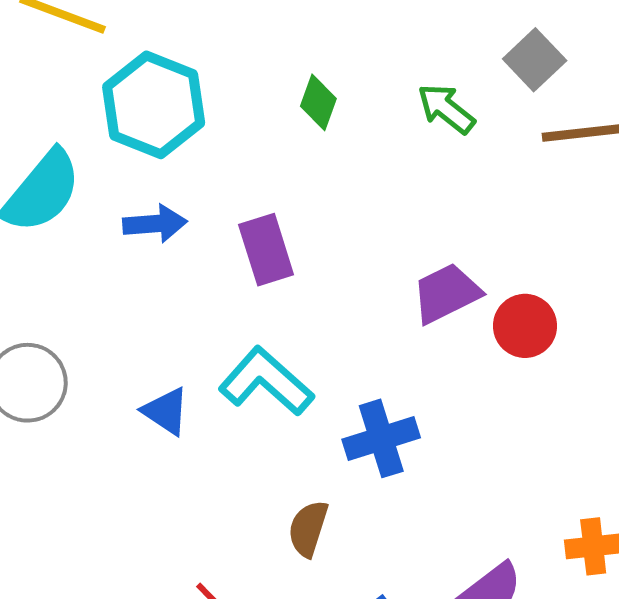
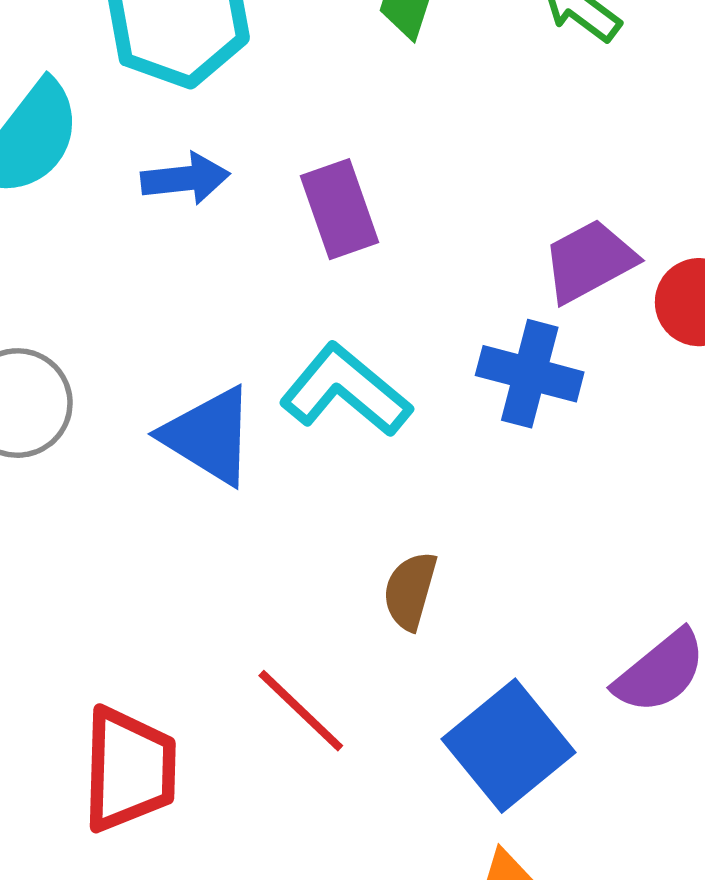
blue triangle: (166, 411) -> (209, 436), size x1.5
blue cross: (381, 438) -> (530, 374), moved, turned 34

